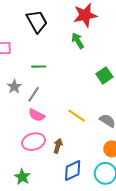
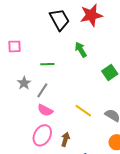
black trapezoid: (37, 21) -> (59, 20), moved
green arrow: (78, 41) -> (81, 50), moved
pink ellipse: (33, 142) -> (42, 135), turned -45

